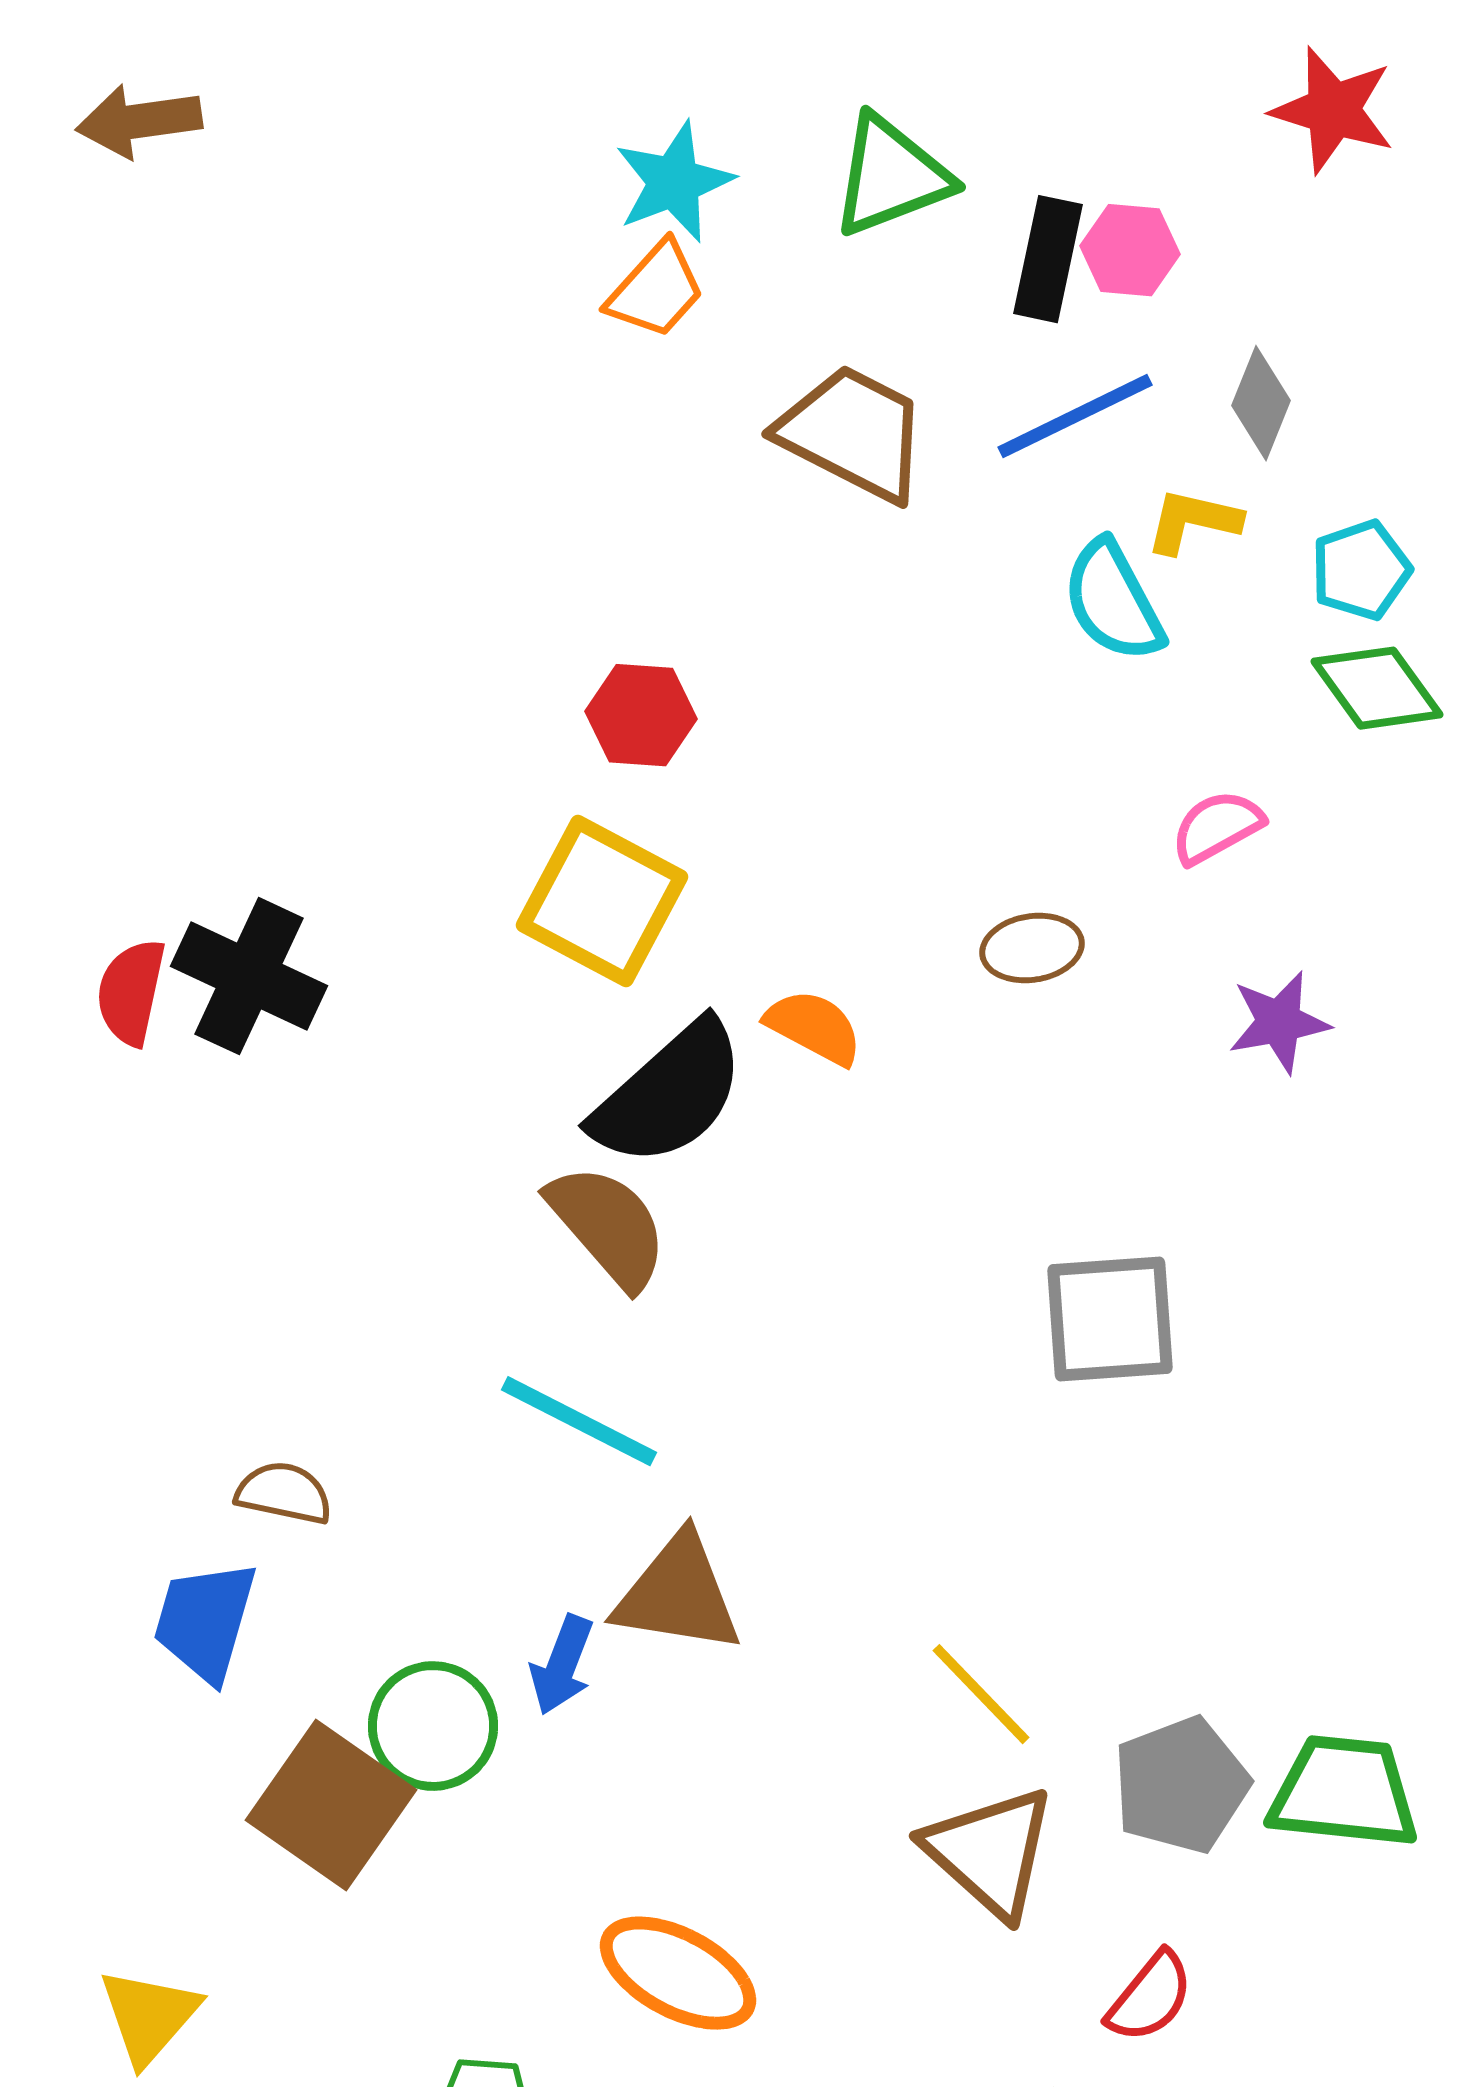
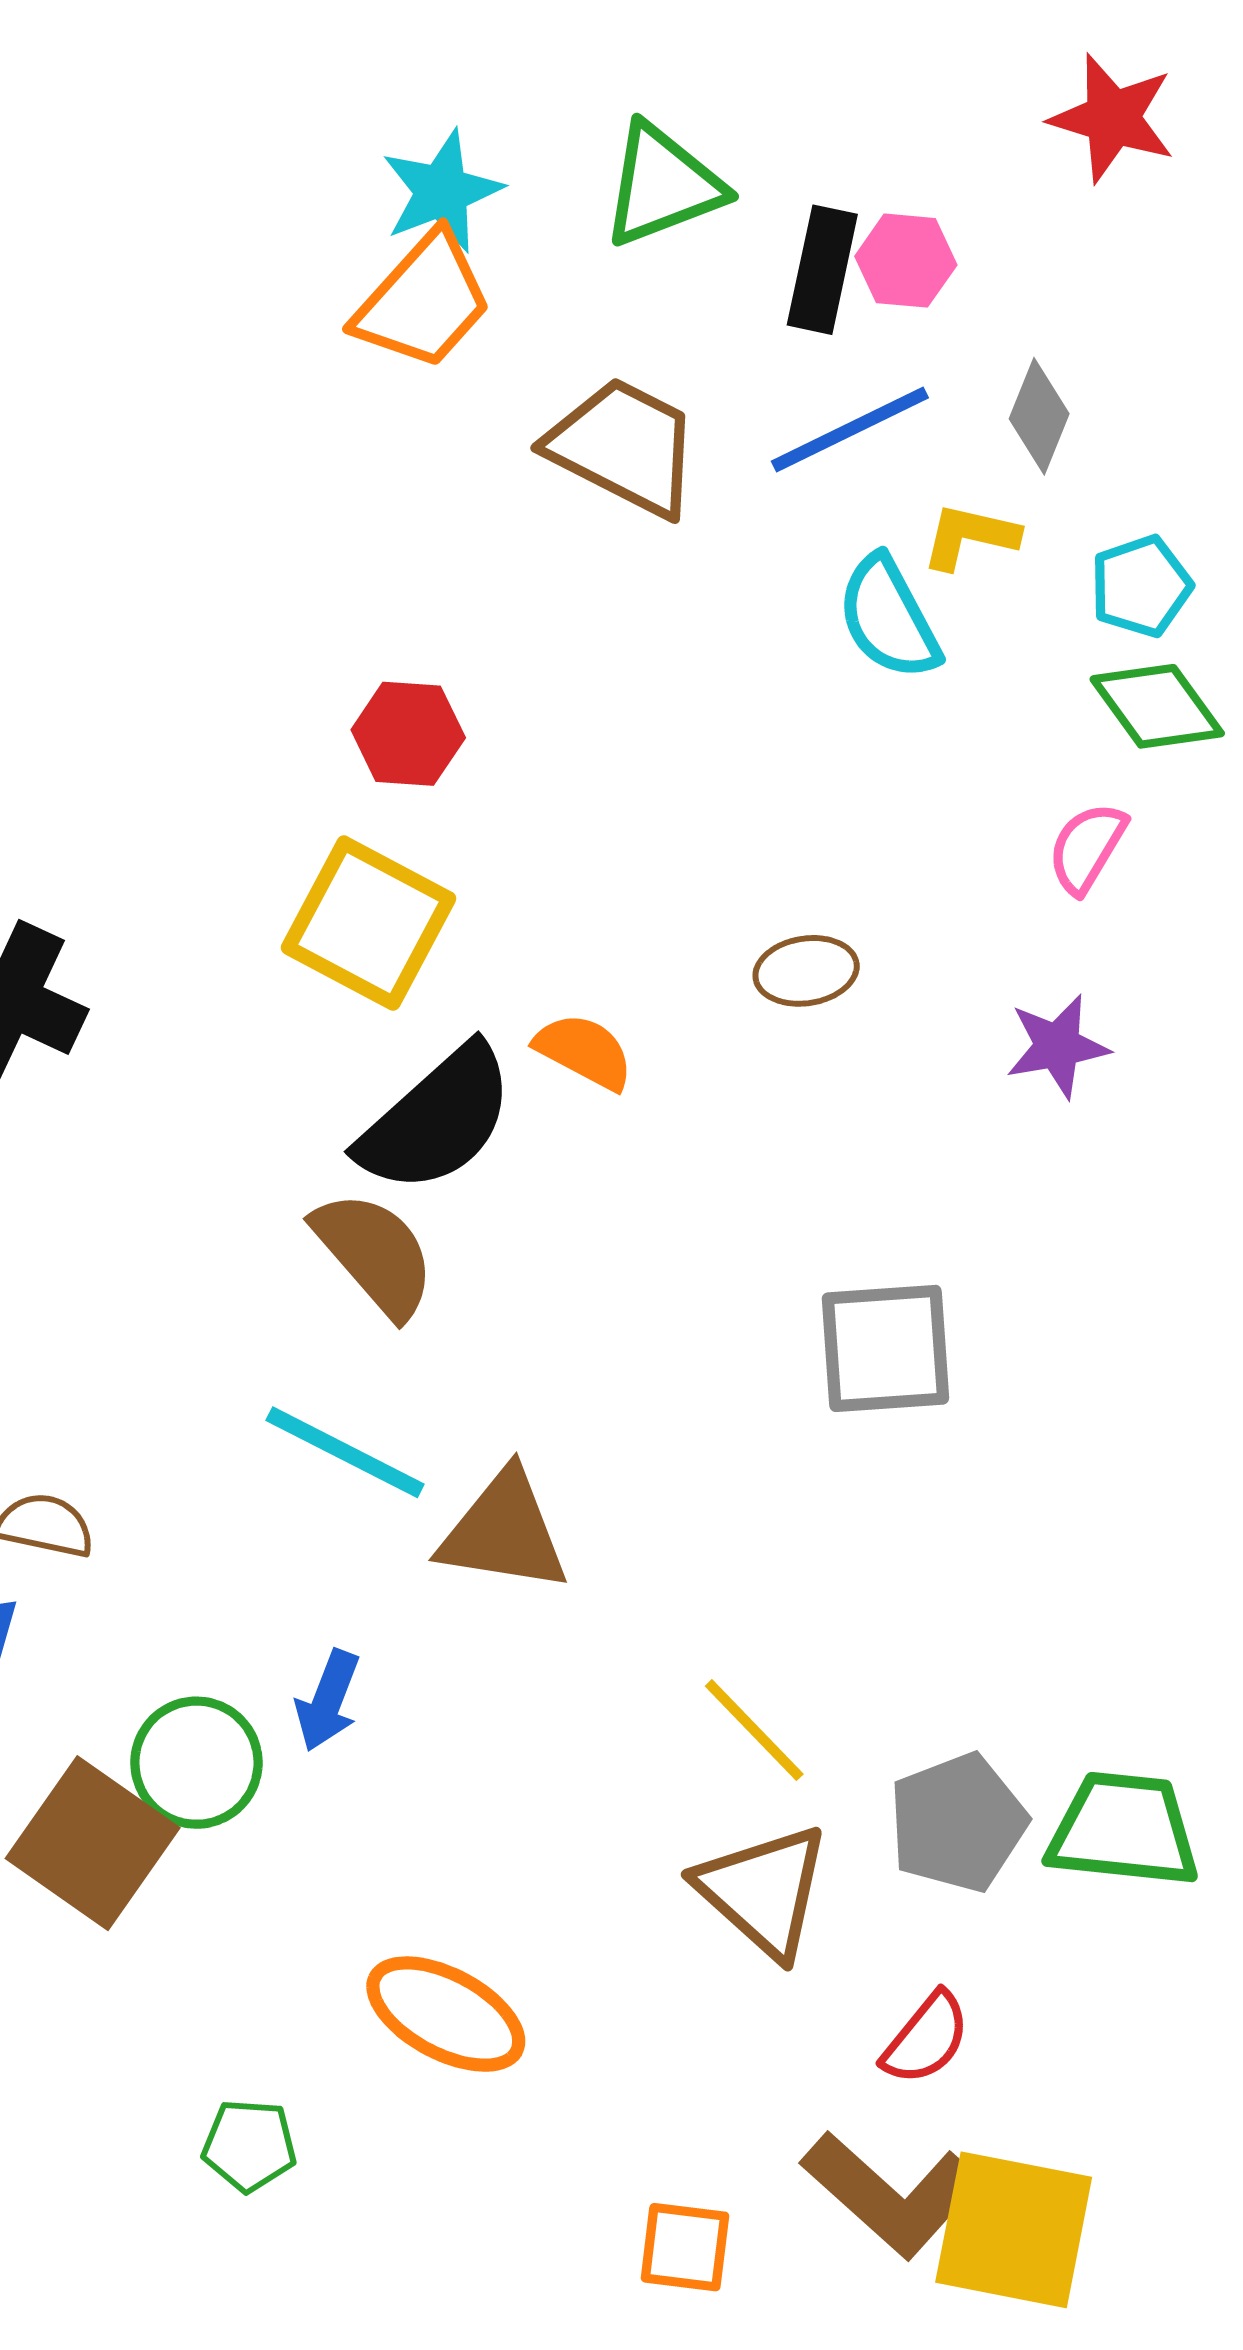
orange trapezoid: (656, 290) -> (423, 301), size x1.4
pink semicircle: (1217, 827) -> (1087, 848), moved, turned -30
brown triangle: (678, 1594) -> (504, 1532), moved

